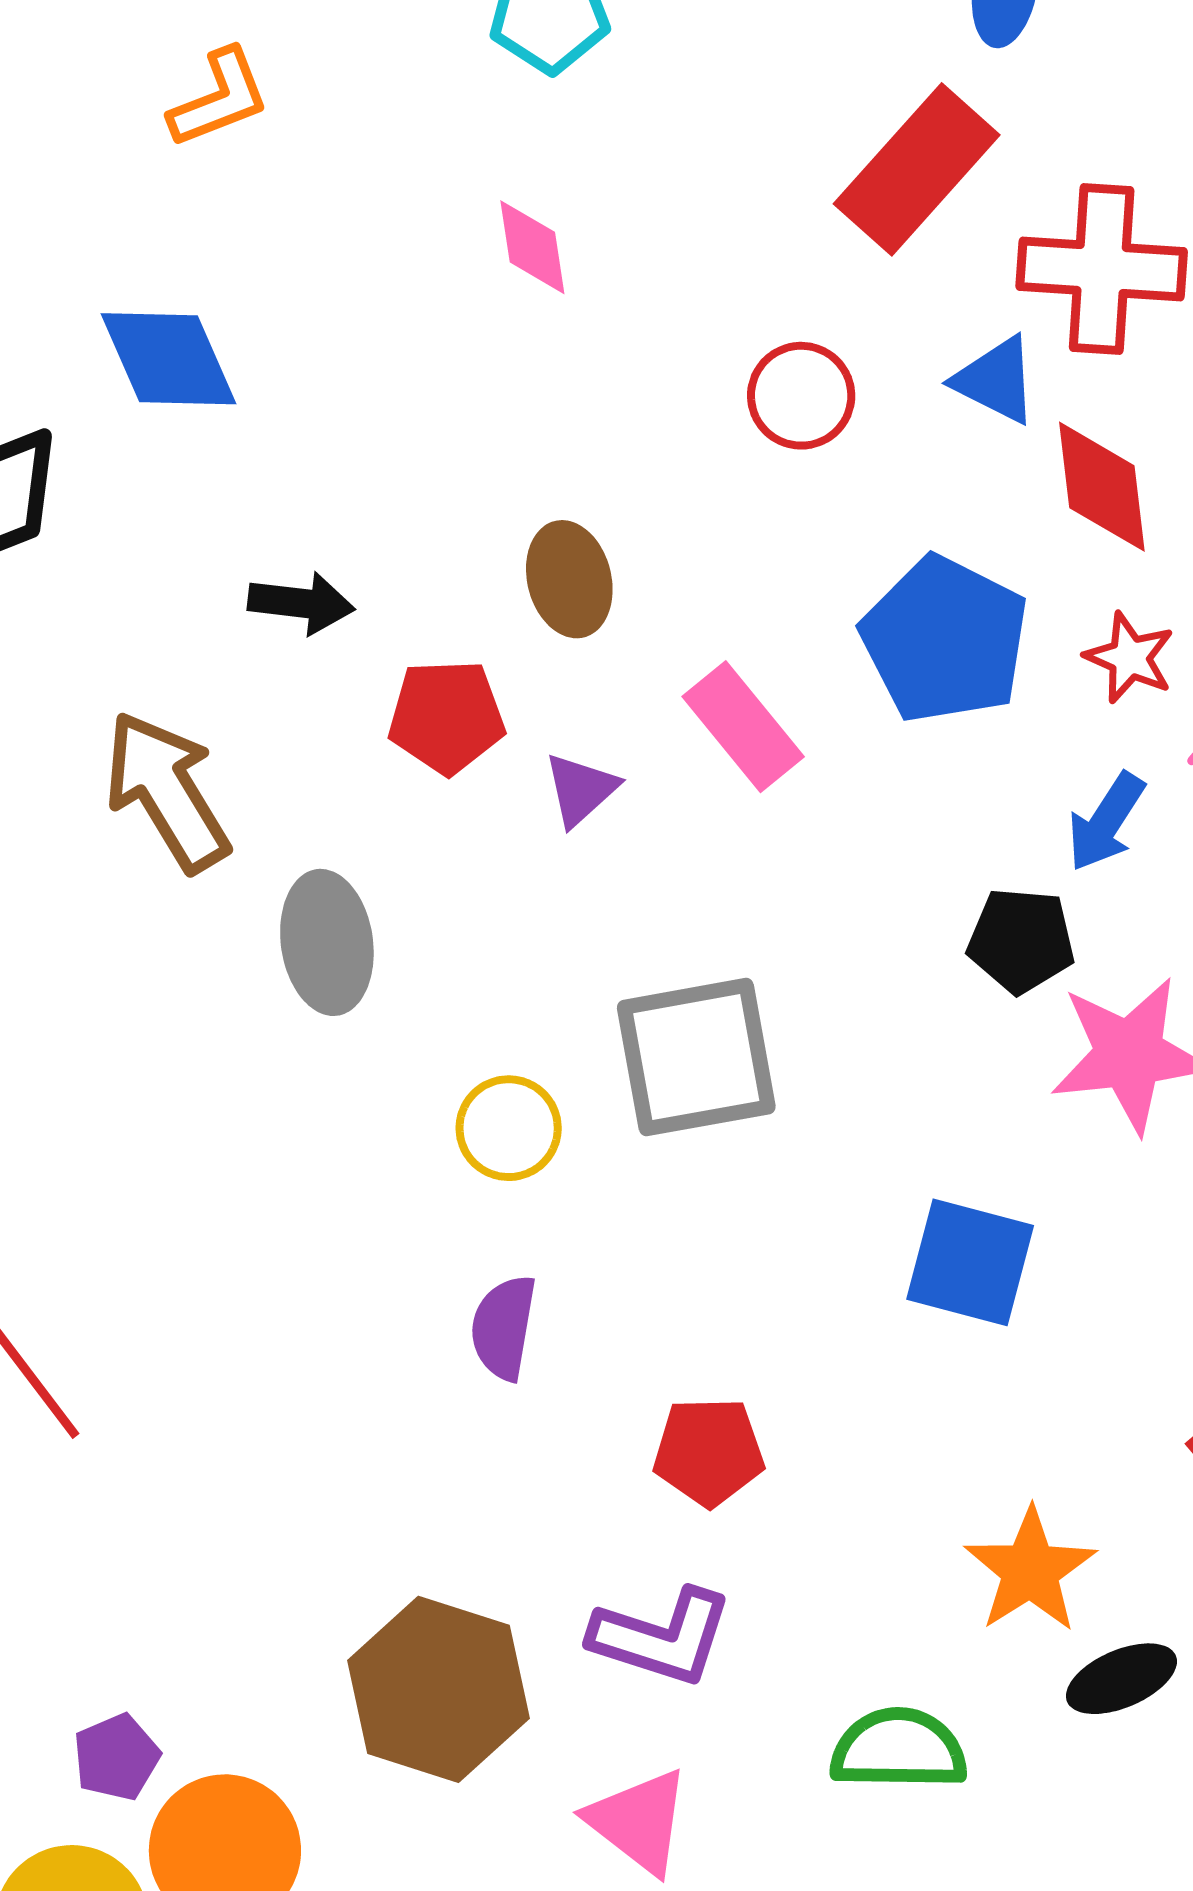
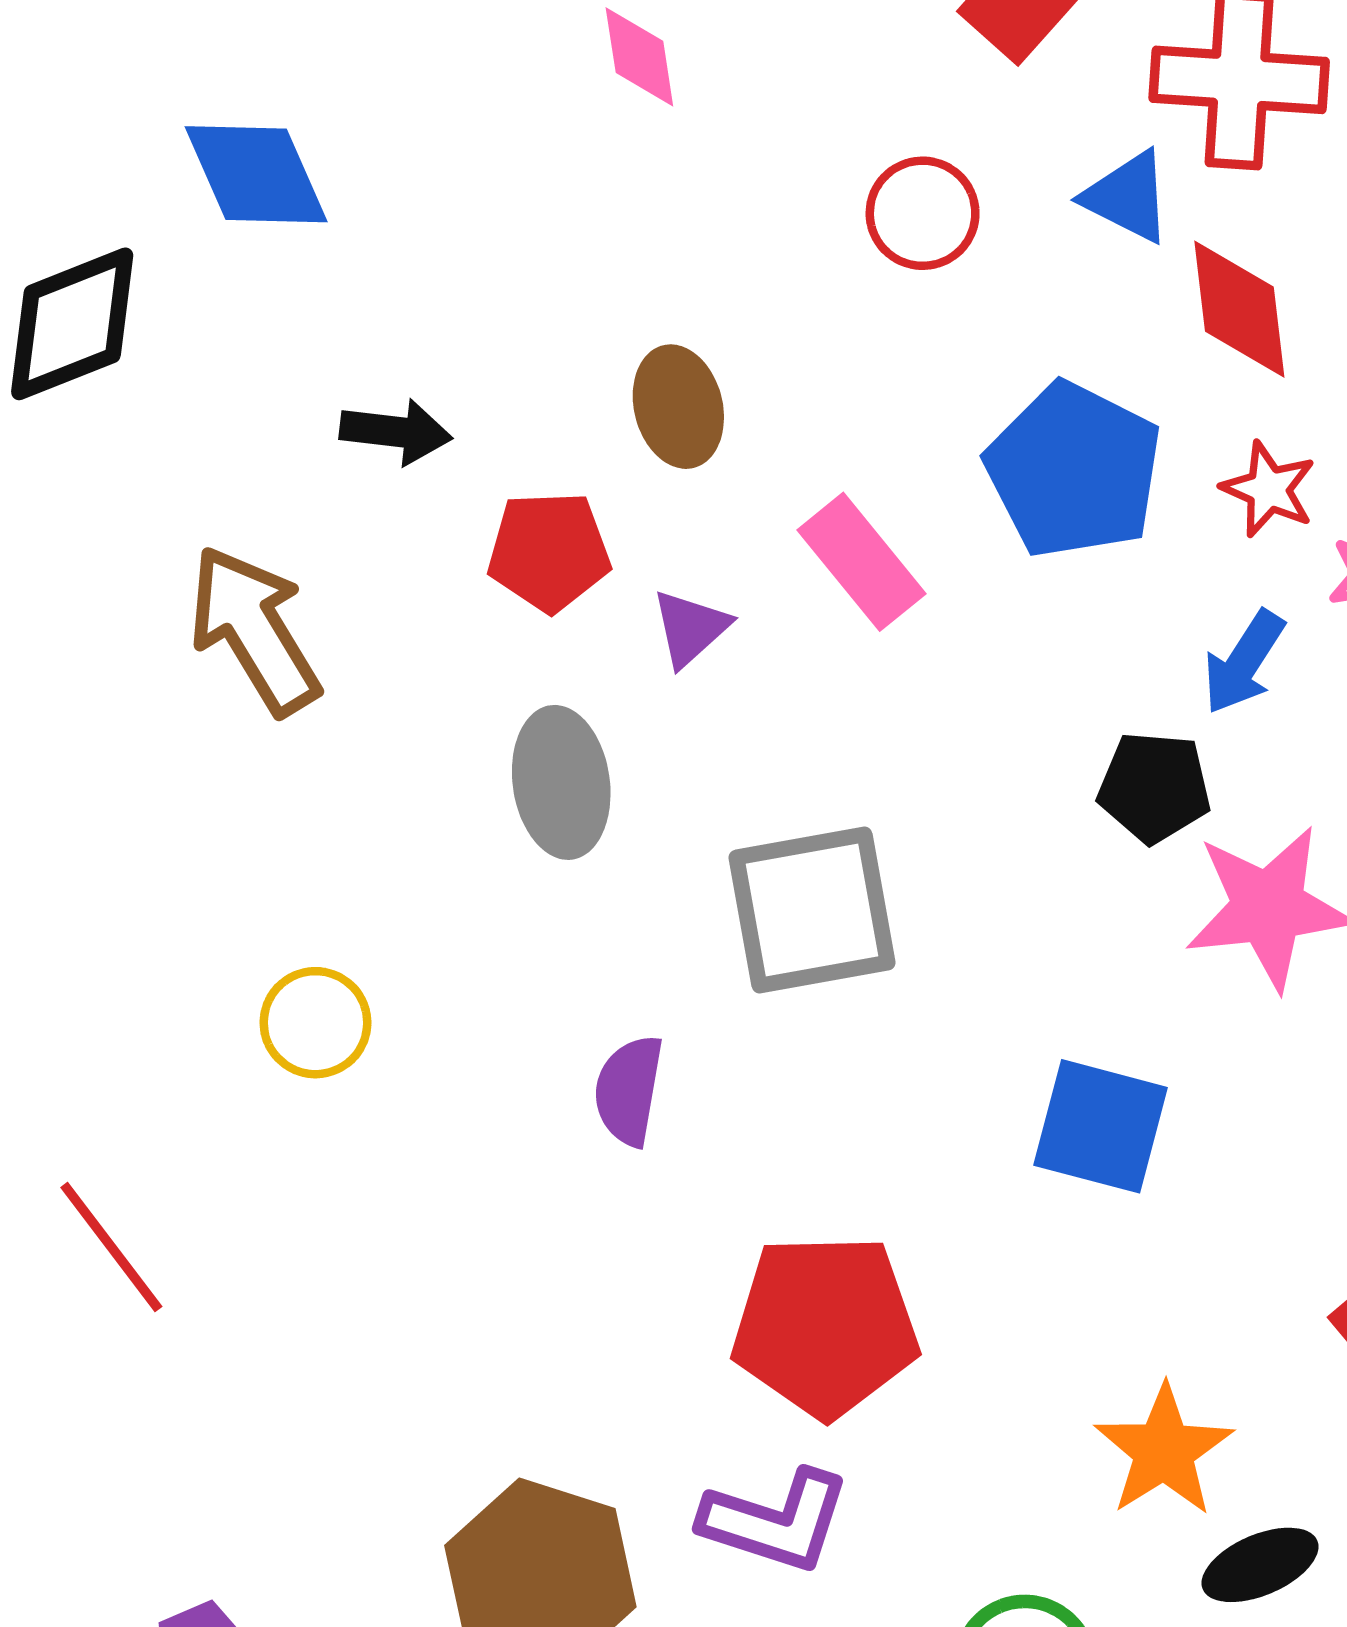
gray ellipse: (327, 942) -> (561, 782), moved
yellow circle: (509, 1128) -> (315, 1023), moved
purple semicircle: (504, 1327) -> (629, 1090), moved
red pentagon: (709, 1452) -> (825, 1326), size x1.6

